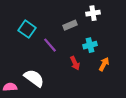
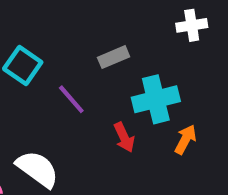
white cross: (93, 13) -> (192, 25), moved
cyan cross: (90, 45) -> (156, 99), size x1.5

